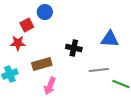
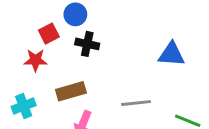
black cross: (74, 48) -> (87, 44), moved
gray line: (99, 70) -> (136, 103), moved

